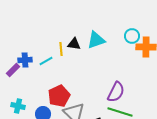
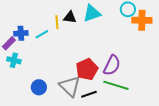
red pentagon: (59, 96) -> (87, 69), moved
cyan cross: (18, 106) -> (14, 60), moved

